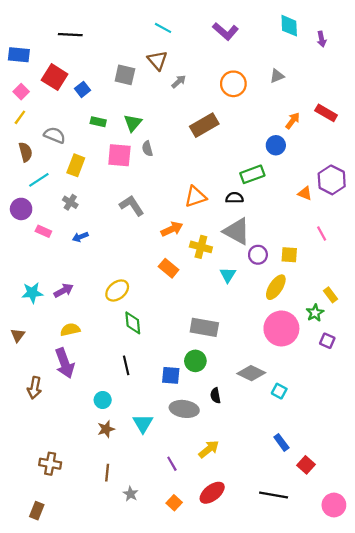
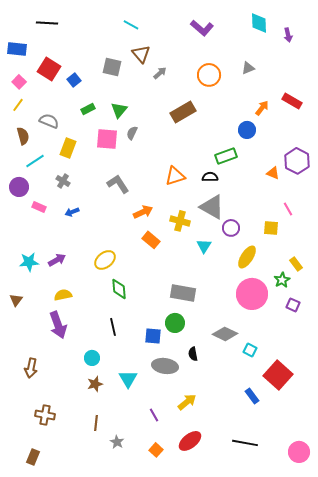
cyan line: (163, 28) -> (131, 25), moved
black line: (70, 35) -> (47, 23), moved
green rectangle: (98, 122) -> (88, 109), turned -40
gray semicircle: (147, 149) -> (132, 133), turned 40
orange arrow: (172, 229) -> (143, 212), moved
yellow square: (289, 255) -> (271, 228), moved
brown arrow: (34, 388) -> (31, 368), moved
red square: (306, 465) -> (278, 375), moved, size x1.8

